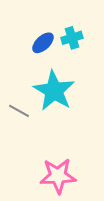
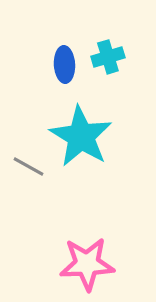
blue ellipse: (43, 43) -> (64, 64), turned -50

